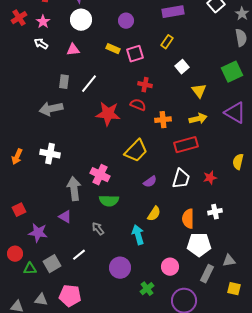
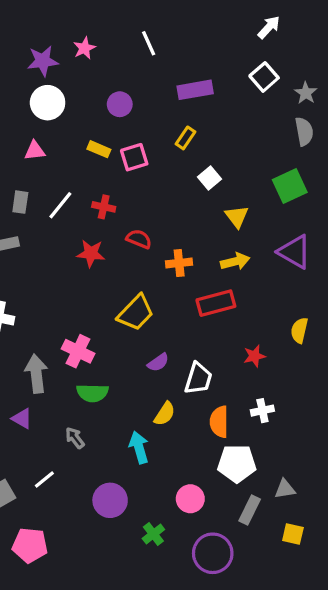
red cross: (145, 85) -> (104, 207), moved
red star: (108, 114) -> (91, 253), size x0.7
white trapezoid: (181, 179) -> (198, 378), moved

